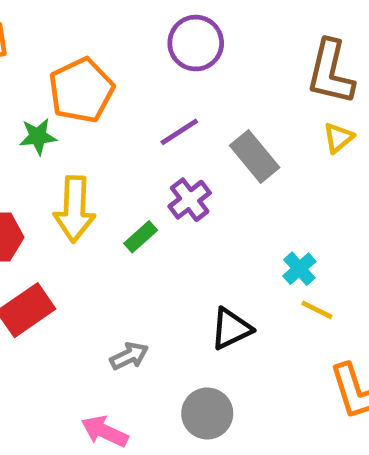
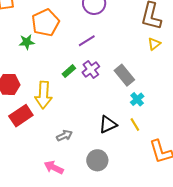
gray rectangle: (255, 156) -> (124, 75), moved
yellow arrow: (75, 209) -> (44, 95), moved
green rectangle: (141, 237) -> (69, 71), moved
yellow line: (317, 310) -> (135, 125), moved, turned 32

